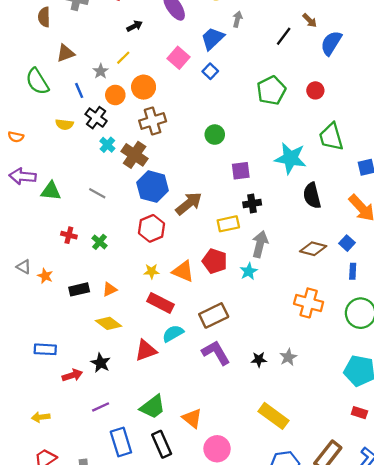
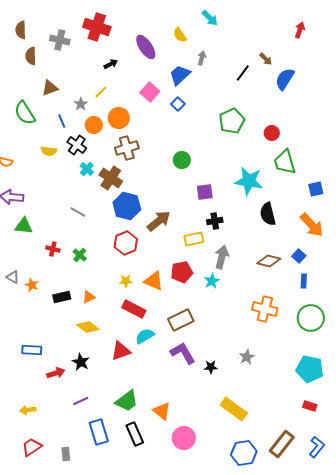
red circle: (315, 90) -> (272, 133), moved
green triangle: (51, 191) -> (24, 226), moved
red pentagon: (215, 261) -> (182, 272), turned -30
black star: (259, 359) -> (211, 367), moved

